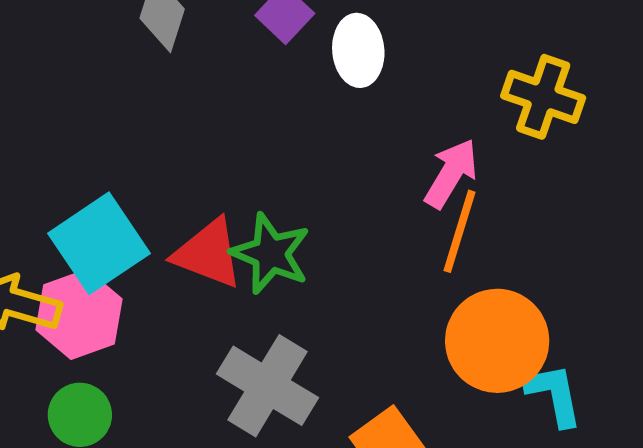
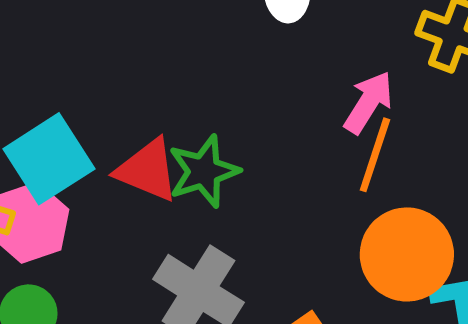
green star: (271, 254) -> (204, 171), turned 30

